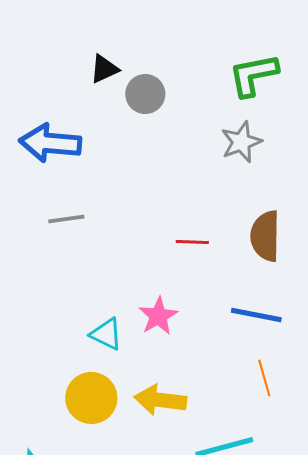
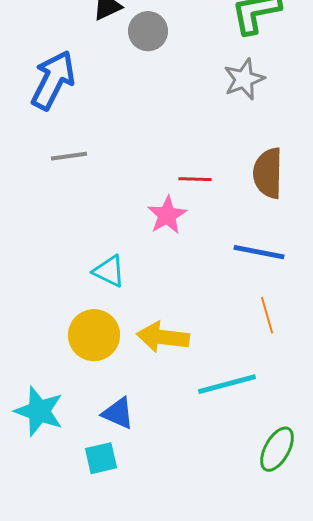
blue arrow: (50, 143) -> (53, 80), turned 112
pink star: (158, 316) -> (167, 215), moved

